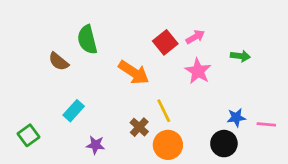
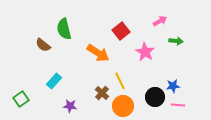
pink arrow: (195, 37) -> (160, 21), moved
pink line: (266, 124) -> (178, 105), moved
black circle: (224, 144) -> (155, 97), moved

